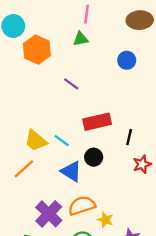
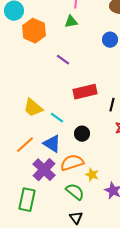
cyan line: (62, 141) -> (57, 118), moved
black circle: (94, 157) -> (82, 134), moved
orange line: (24, 169) -> (25, 145), moved
blue triangle: (71, 171) -> (52, 144), moved

